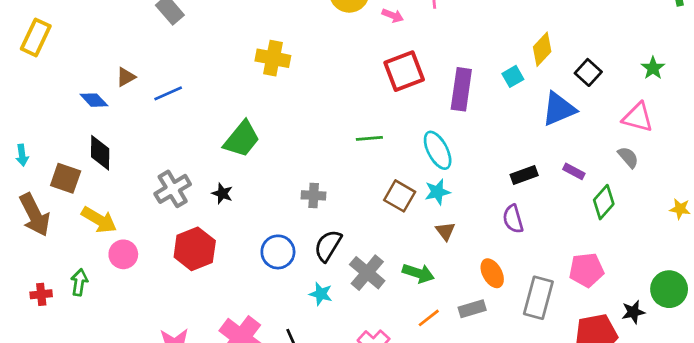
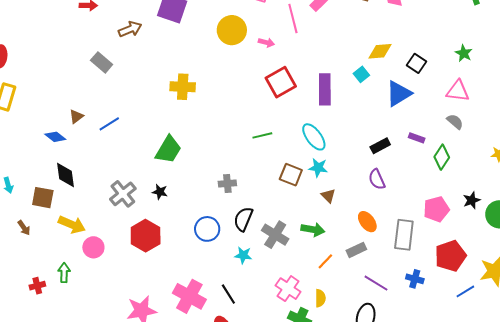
yellow diamond: (542, 49) -> (380, 51), turned 50
cyan star: (437, 192) -> (318, 168), turned 30
brown arrow: (35, 215) -> (24, 228), size x0.5
black star: (633, 312) -> (472, 200), moved

